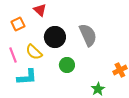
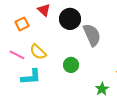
black circle: (55, 37) -> (70, 19), moved
pink line: (13, 55) -> (17, 55), turned -42

